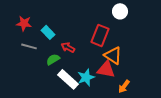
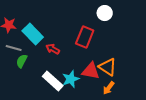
cyan rectangle: (48, 32) -> (33, 34), size x1.5
orange triangle: (113, 55) -> (108, 67), moved
green semicircle: (53, 59) -> (22, 61), moved, turned -32

